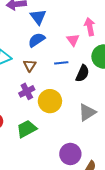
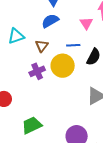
yellow circle: (50, 101) -> (63, 66), moved
green trapezoid: (27, 129) -> (32, 125), moved

